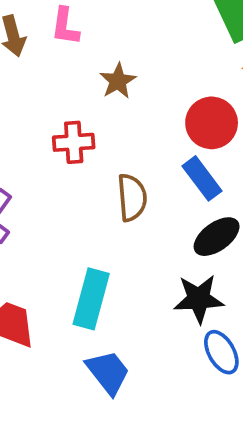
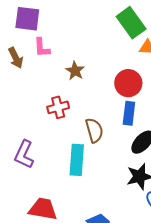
blue rectangle: (202, 178) -> (129, 113), turned 55
cyan rectangle: (91, 299) -> (77, 160), moved

